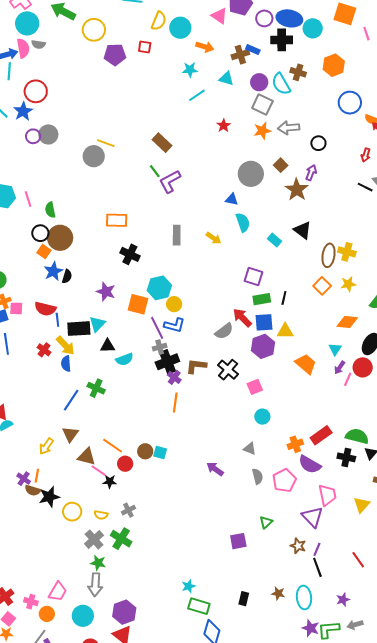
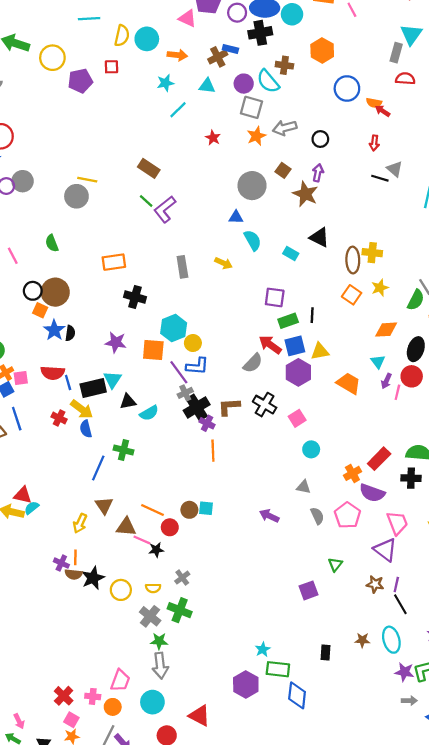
green semicircle: (50, 210) -> (52, 243), moved
purple hexagon: (124, 612) -> (246, 684), moved

